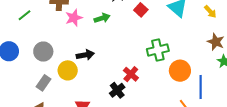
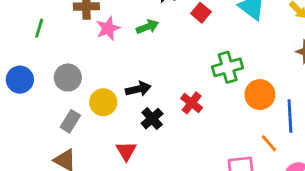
green line: (25, 15) -> (39, 28), turned -32
black arrow: (85, 55) -> (138, 89), moved
black cross: (117, 90) -> (152, 119), moved

